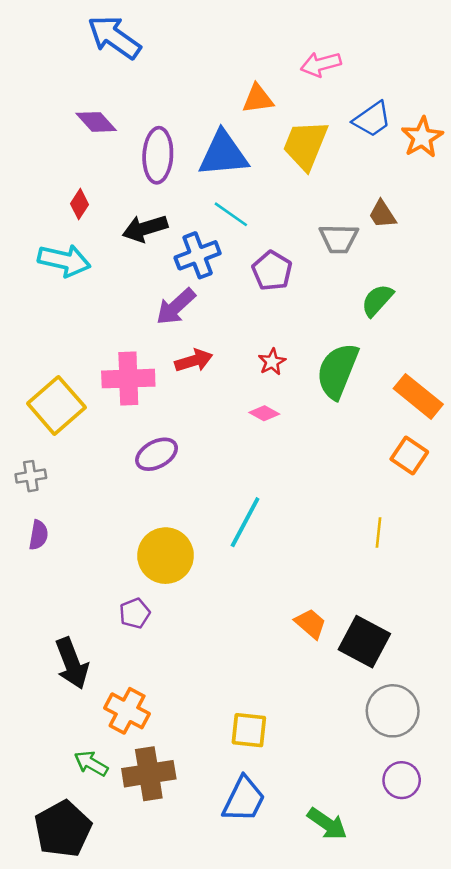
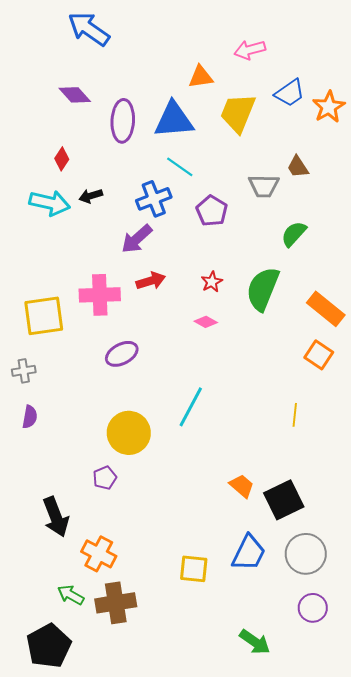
black arrow: (145, 228) -> (91, 196), moved, size x0.7
yellow square: (56, 405) -> (44, 316), turned 33
black square: (364, 642) -> (284, 500), turned 36
blue trapezoid: (244, 799) -> (249, 553), moved

